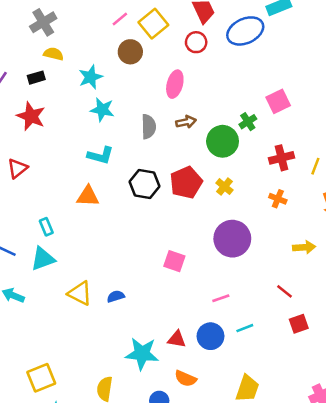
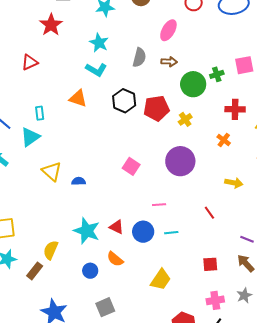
cyan star: (102, 110) -> (99, 43), moved
cyan triangle: (43, 259) -> (30, 137), turned -30
red square: (299, 324) -> (210, 264), moved

